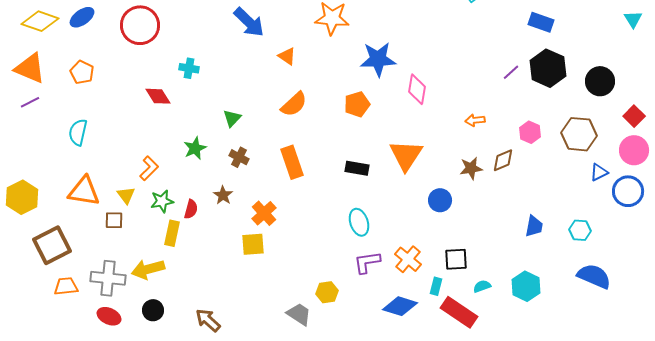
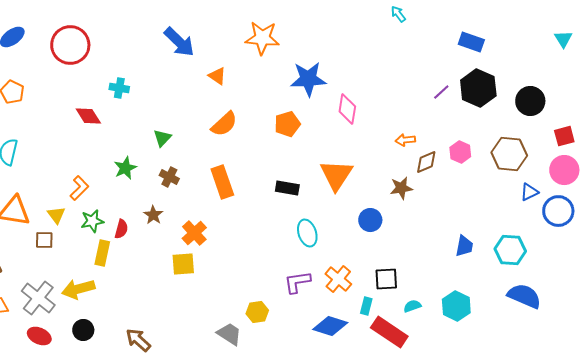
red square: (634, 116) -> (564, 136), turned 30
brown diamond: (503, 160) -> (426, 162), moved
cyan ellipse: (359, 222) -> (307, 233), moved
cyan hexagon: (580, 230) -> (510, 250), size x1.4
gray cross: (108, 278) -> (38, 298), turned 32

